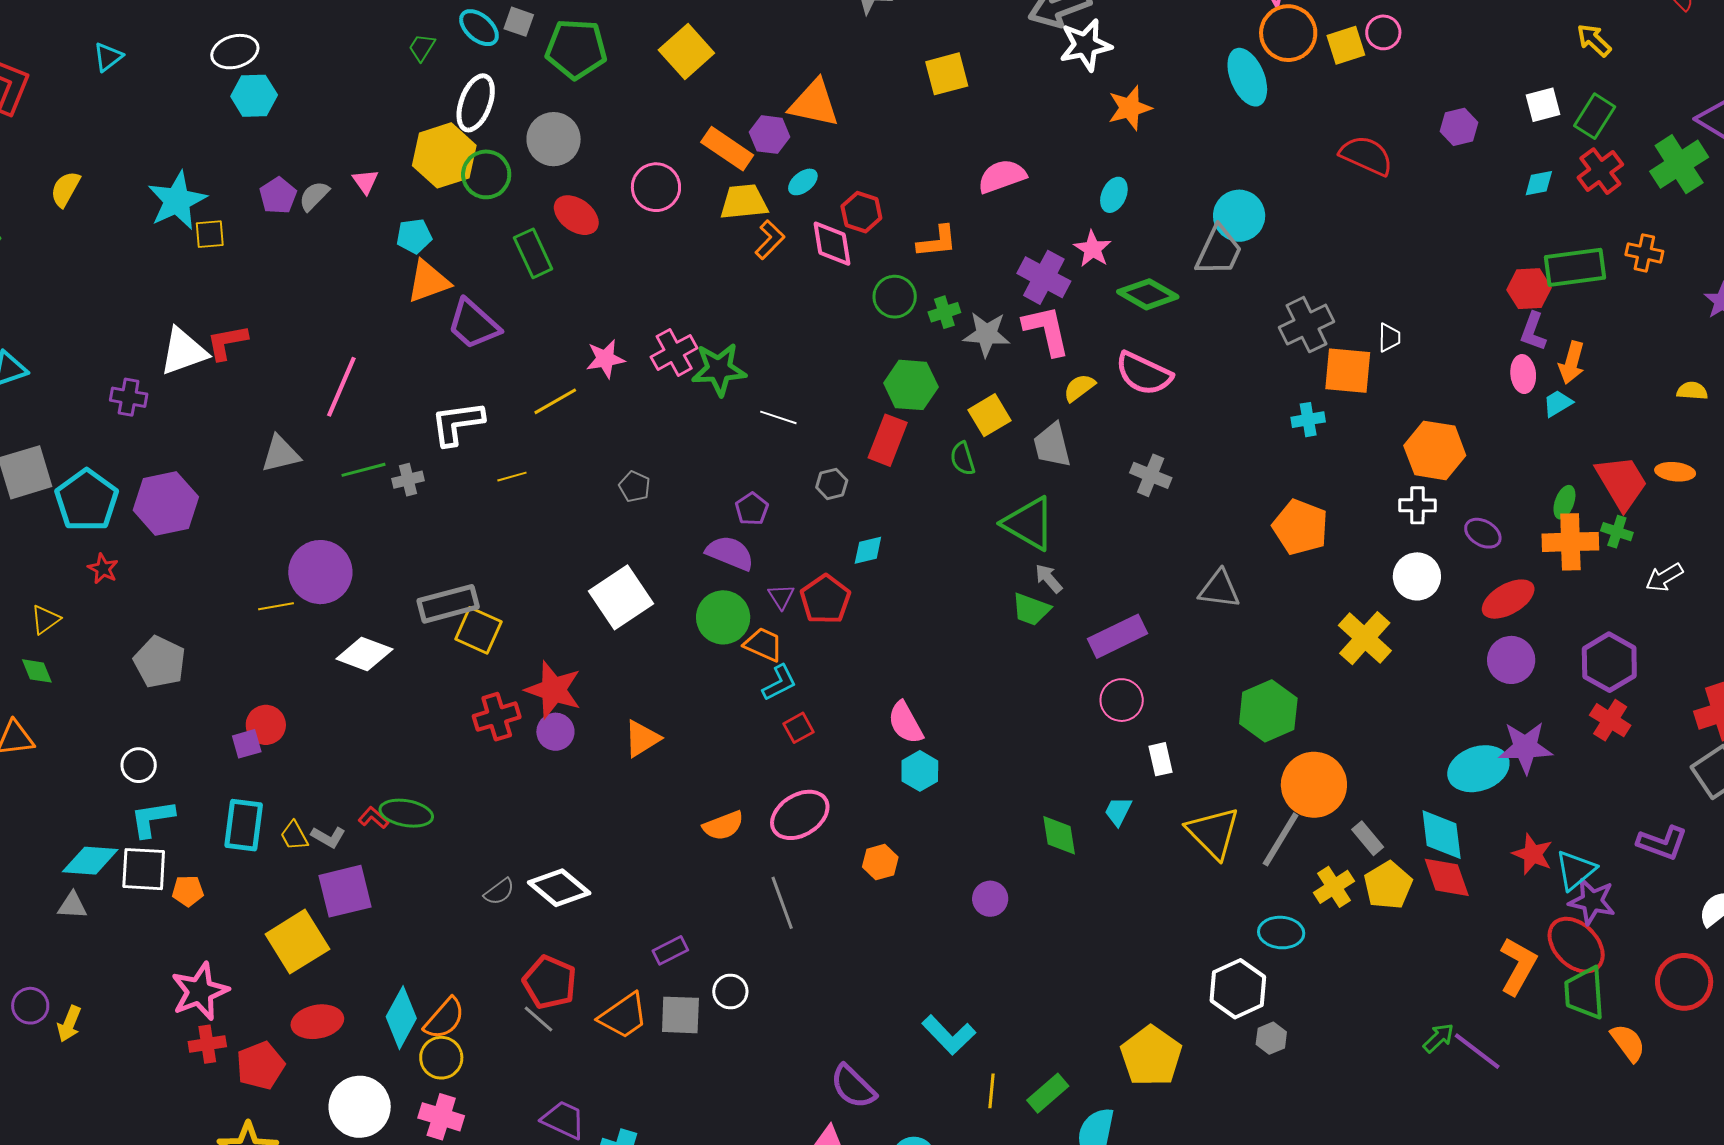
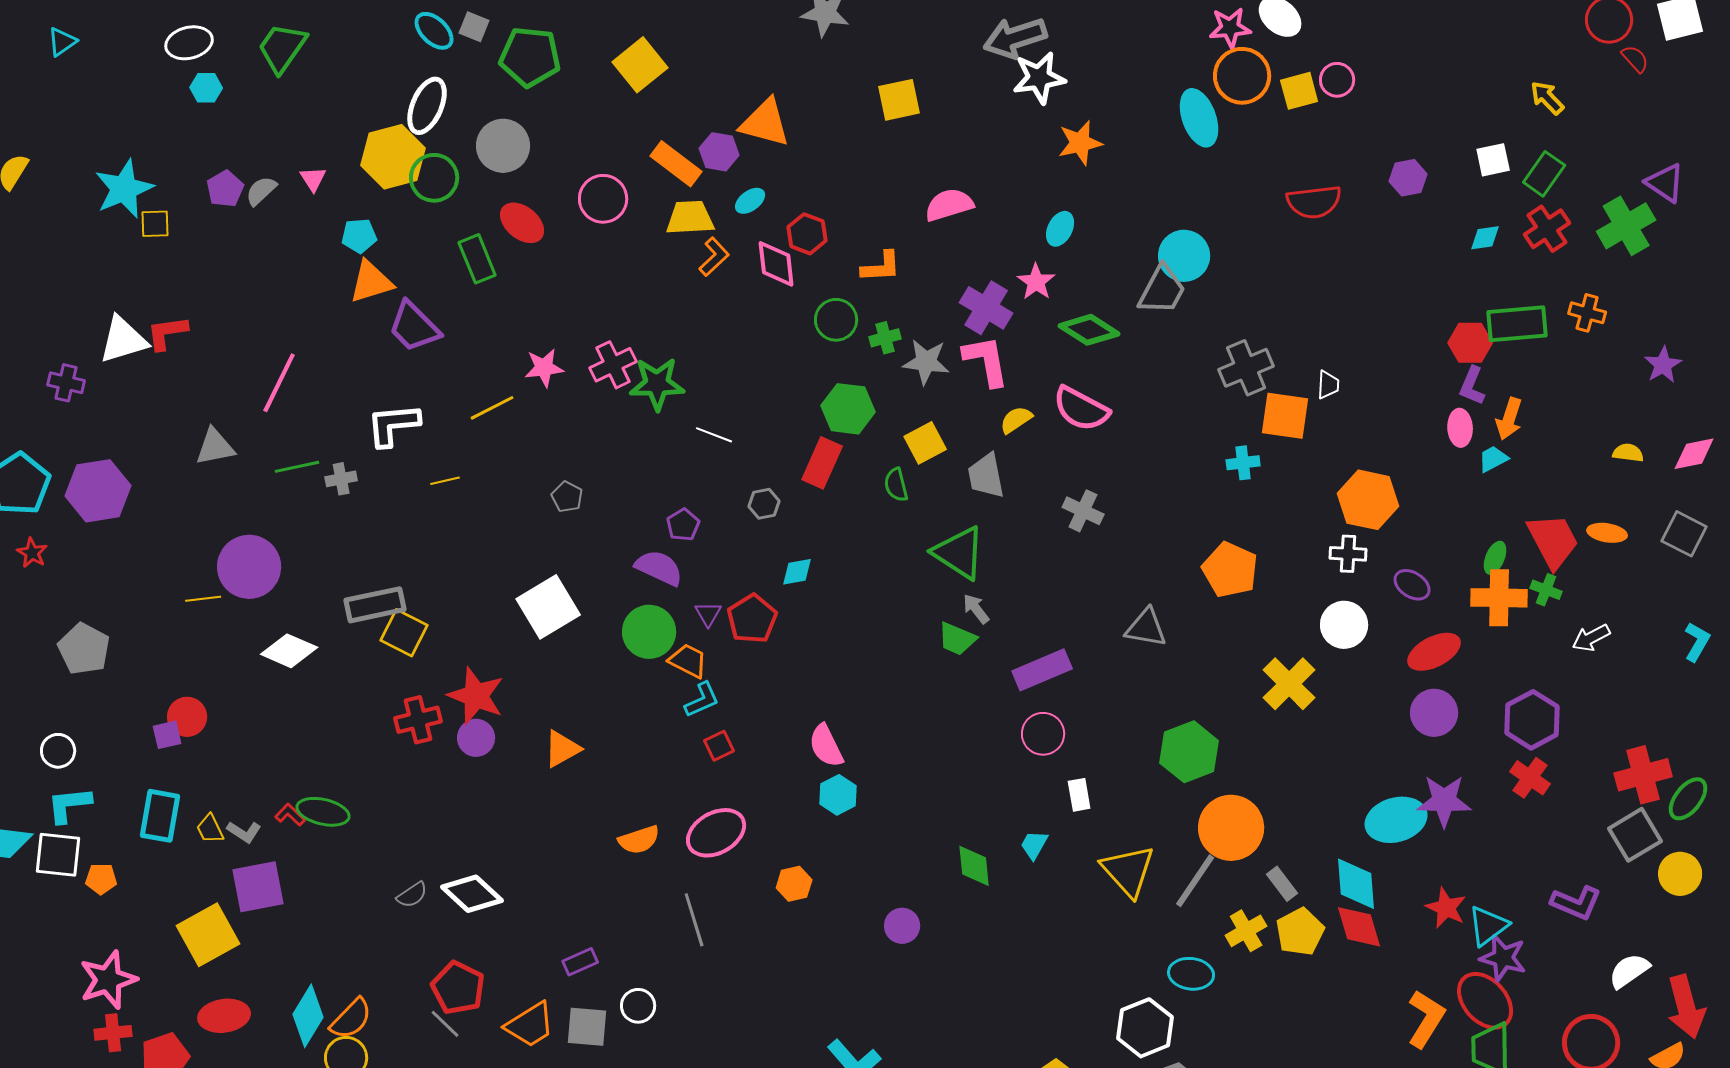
green trapezoid: (422, 47) -> (282, 48), moved, size x1.8
cyan hexagon: (254, 96) -> (206, 88), size x0.7
red semicircle: (1366, 155) -> (1314, 202), turned 146

